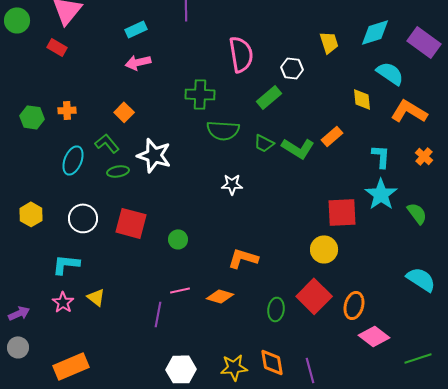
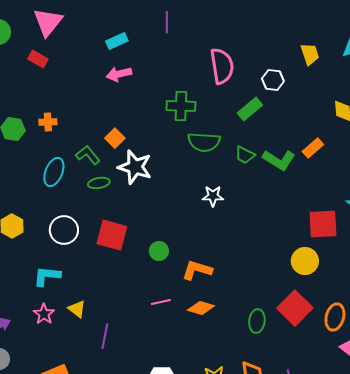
orange square: (124, 112) -> (115, 138), moved
orange L-shape: (243, 258) -> (197, 270), moved
purple line: (158, 314) -> (105, 336), moved

